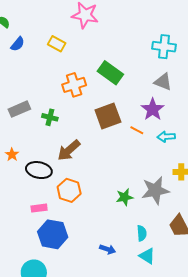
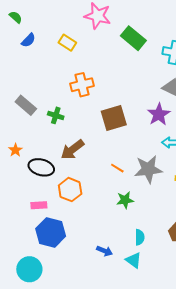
green rectangle: (110, 73) -> (133, 38), moved
gray rectangle: (19, 109) -> (26, 105), turned 60
orange line: (137, 130) -> (117, 168), moved
gray star: (155, 190) -> (148, 169), moved
cyan triangle: (147, 256) -> (133, 260), moved

